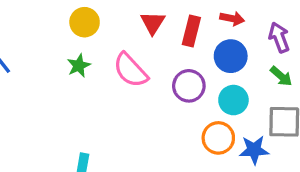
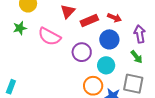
red rectangle: (191, 31) -> (89, 20), turned 42
pink semicircle: (130, 70) -> (49, 37), turned -30

